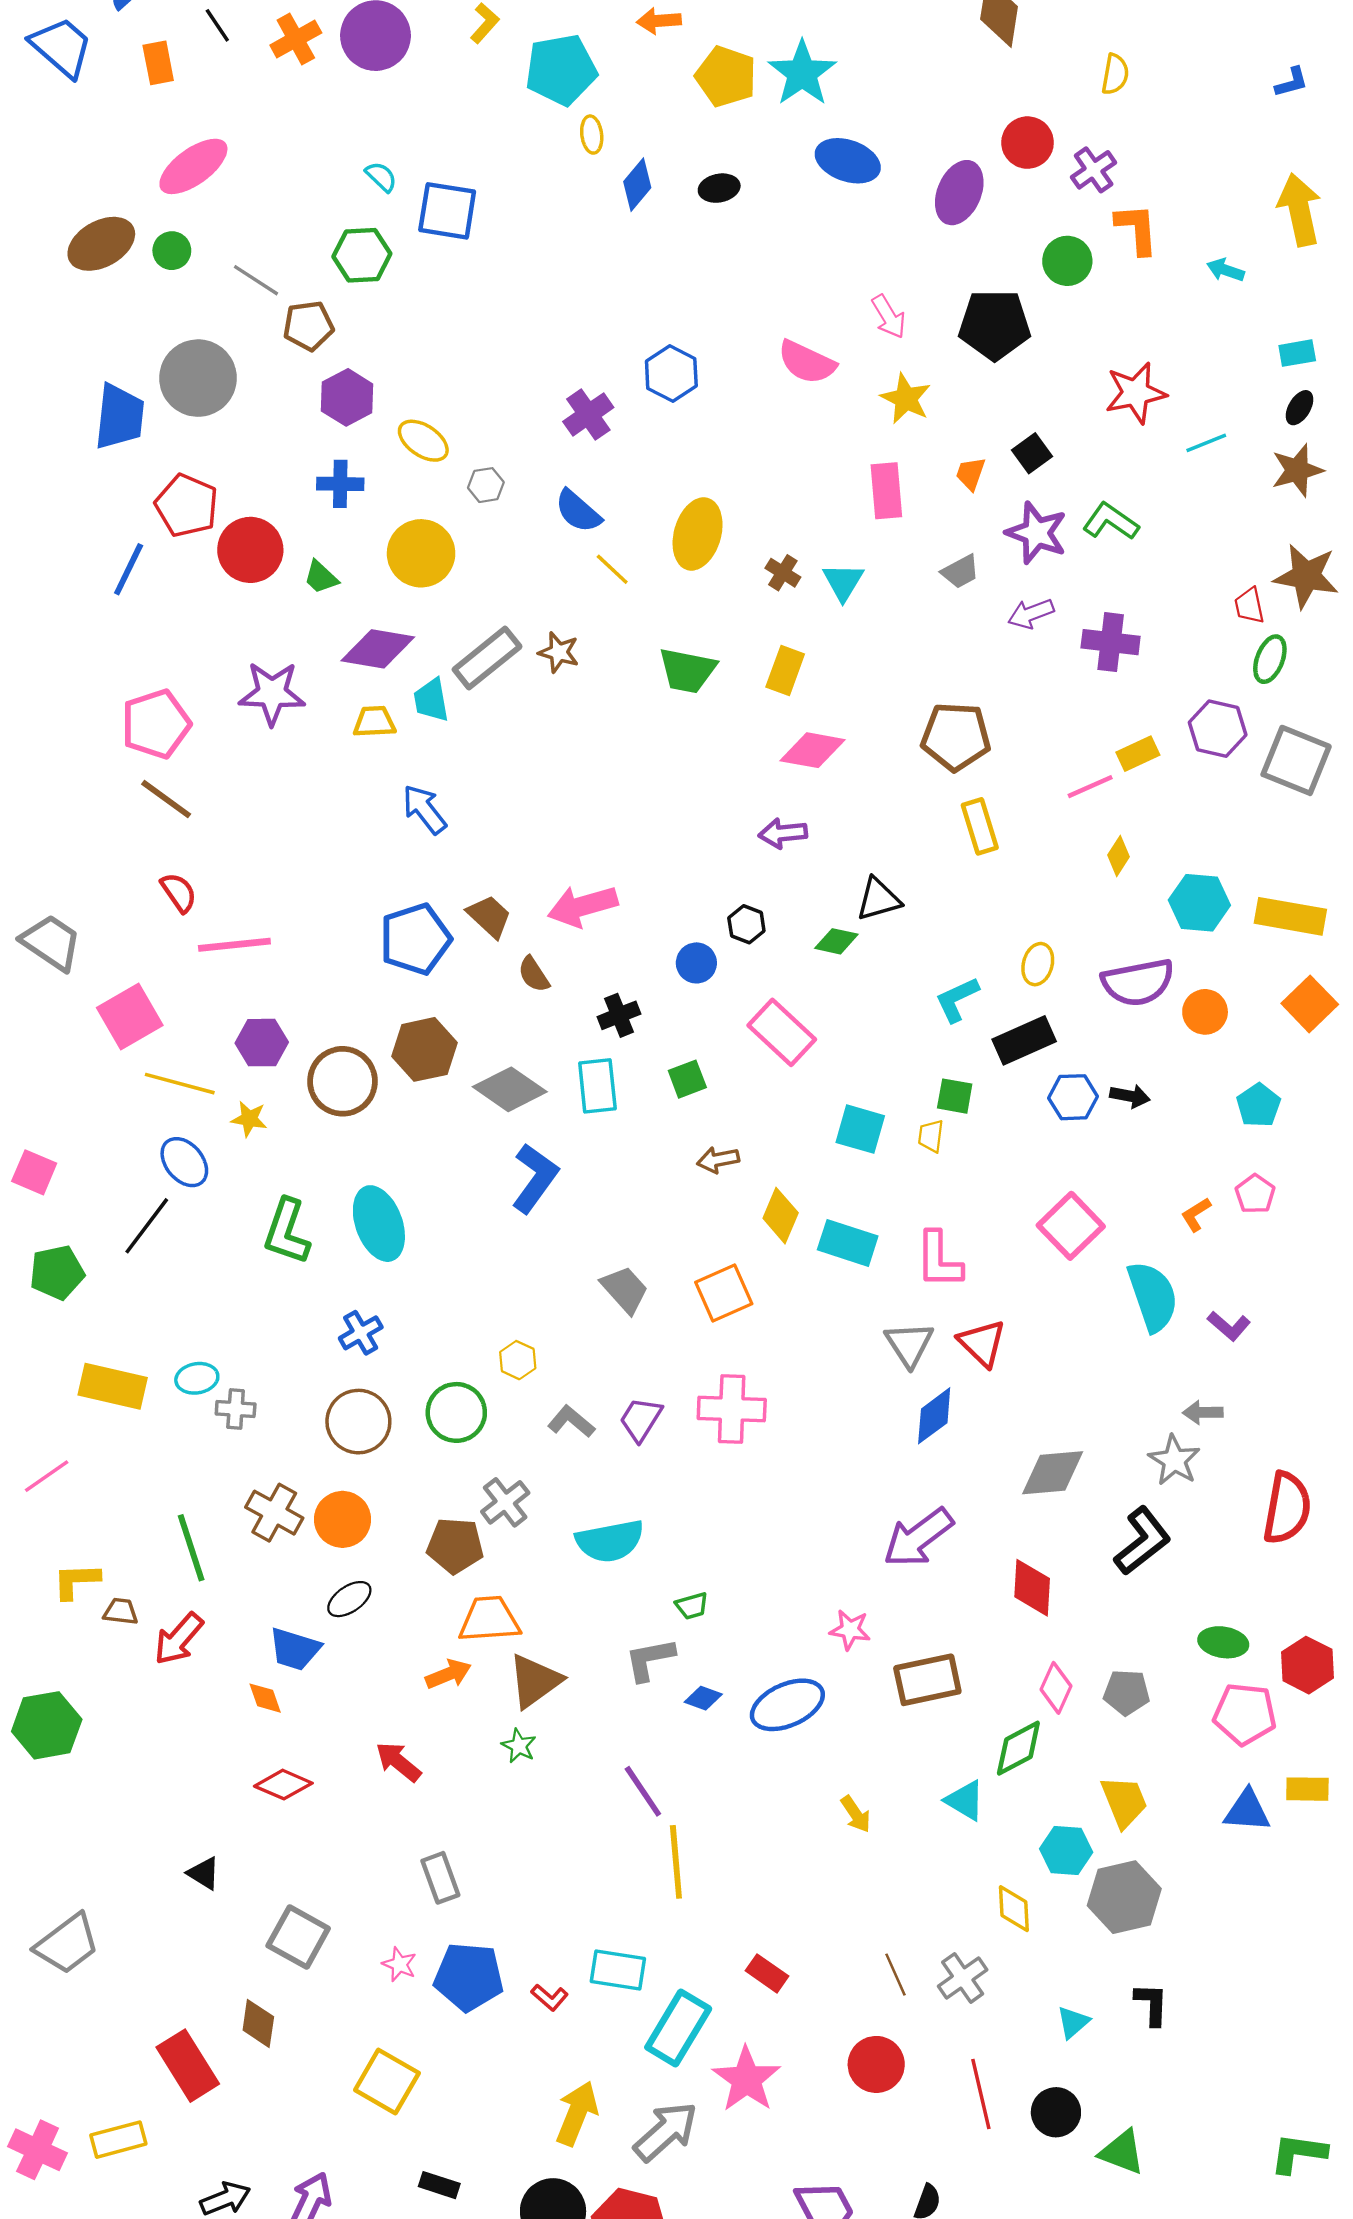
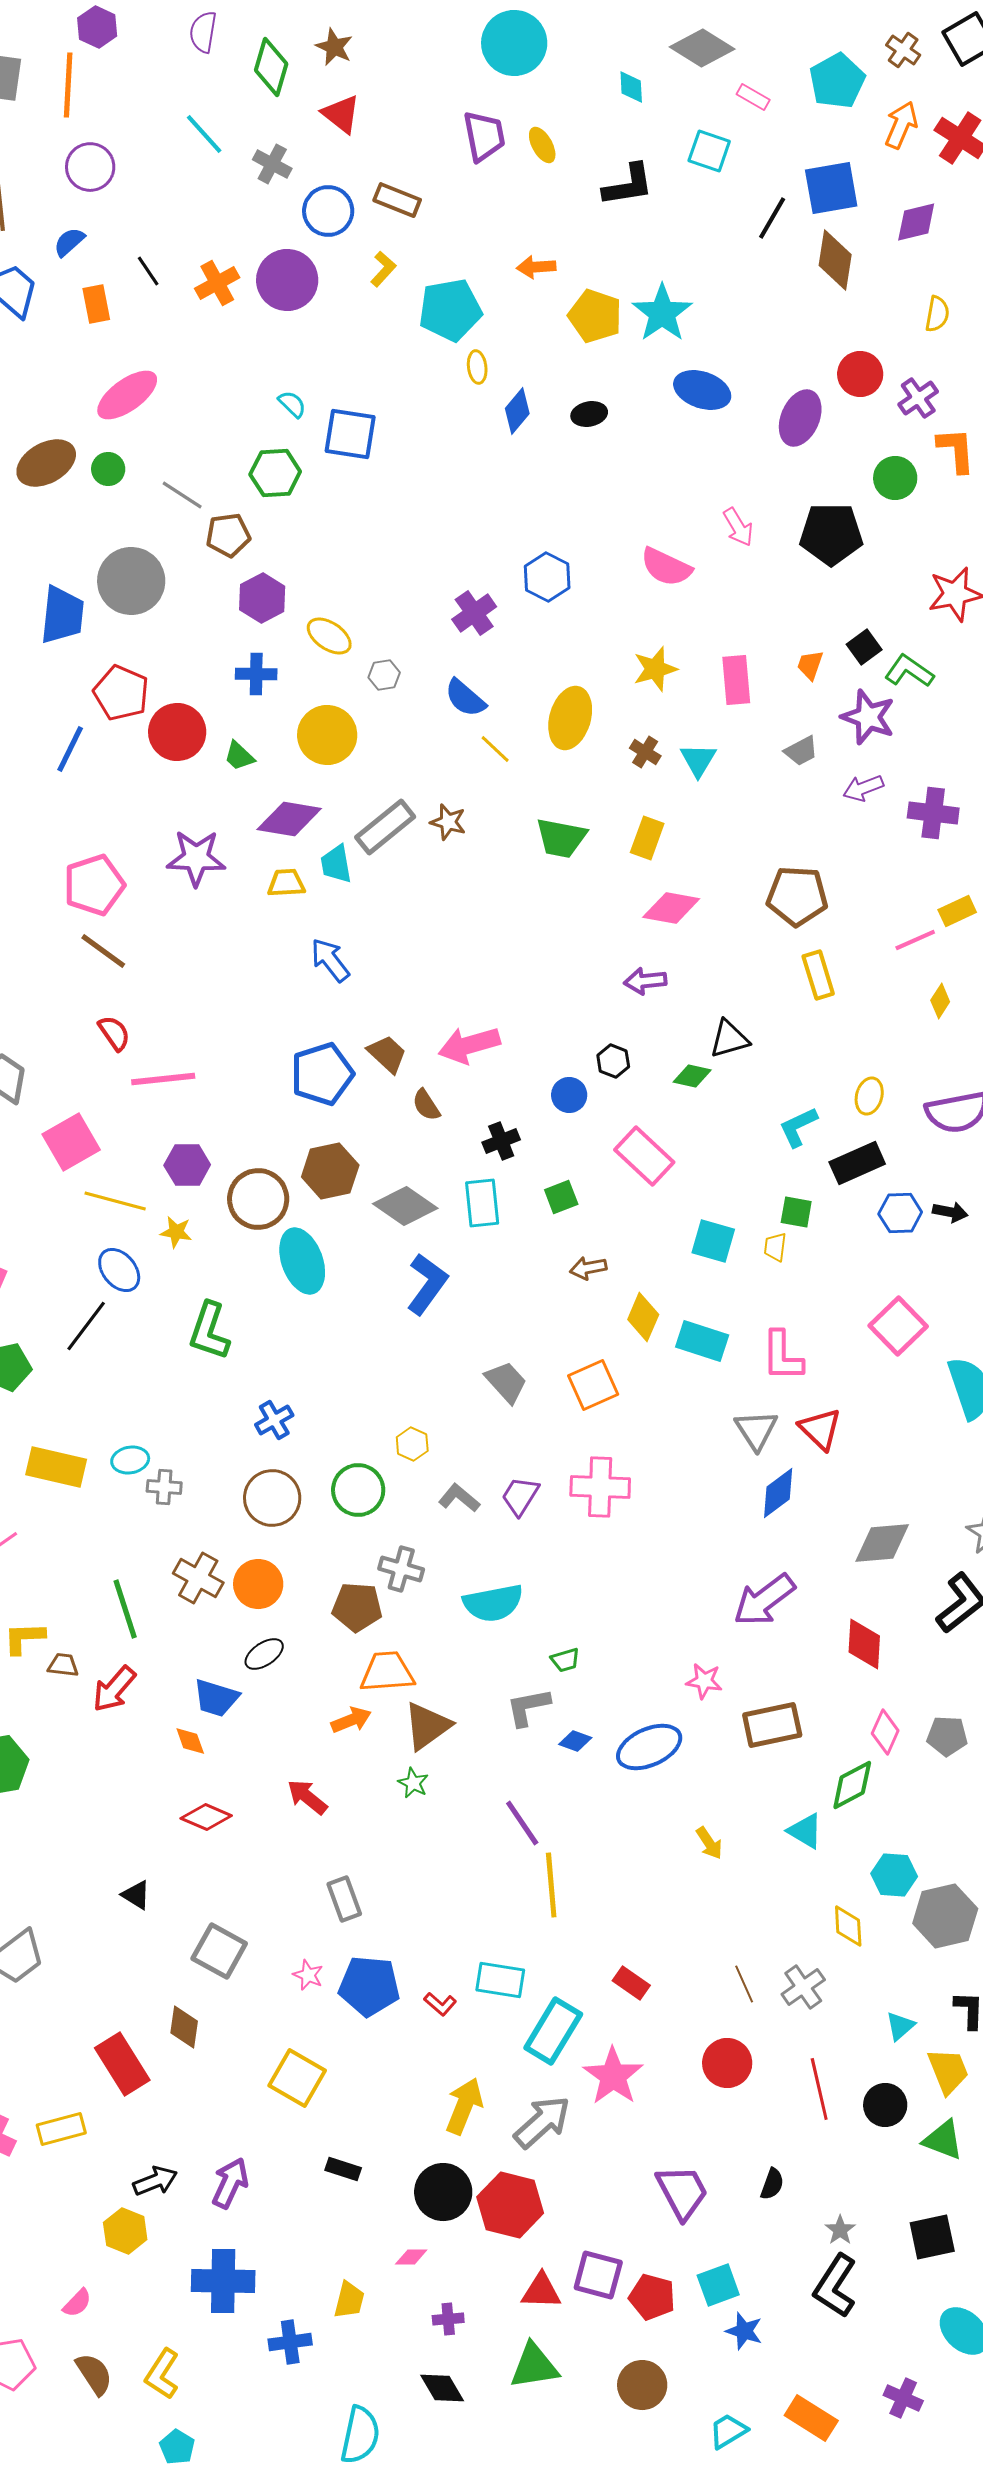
yellow star: (906, 399) -> (655, 669), moved, turned 30
green L-shape: (1111, 521) -> (909, 671), moved
cyan ellipse: (379, 1224) -> (302, 1261), moved
gray cross: (505, 1502) -> (401, 1569), turned -36
yellow trapezoid: (1124, 1802) -> (948, 2071), moved

